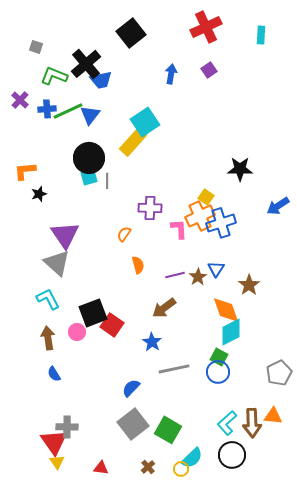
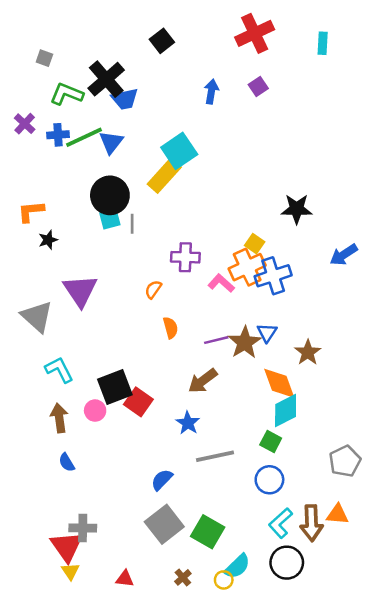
black square: (131, 33) -> (162, 41), size x0.7
pink L-shape: (179, 229) -> (221, 283), turned -45
gray triangle: (57, 263) -> (37, 317), moved
brown star: (198, 277) -> (245, 343), size x1.5
blue circle: (218, 372) -> (269, 480), moved

